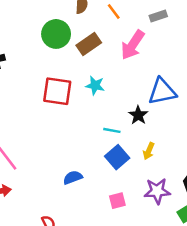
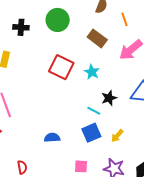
green circle: (56, 34) -> (58, 20), moved
brown rectangle: (89, 44) -> (97, 38), turned 54
black star: (138, 115) -> (109, 98), moved

